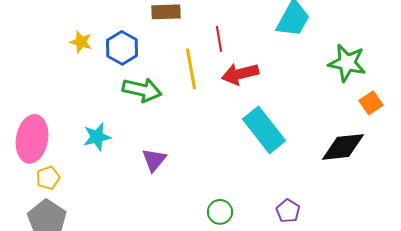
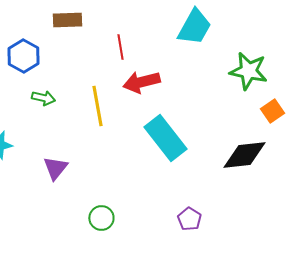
yellow line: (191, 69) -> (97, 106), moved
green arrow: (142, 90) -> (43, 98), size x0.6
green circle: (220, 212) -> (101, 218), moved

